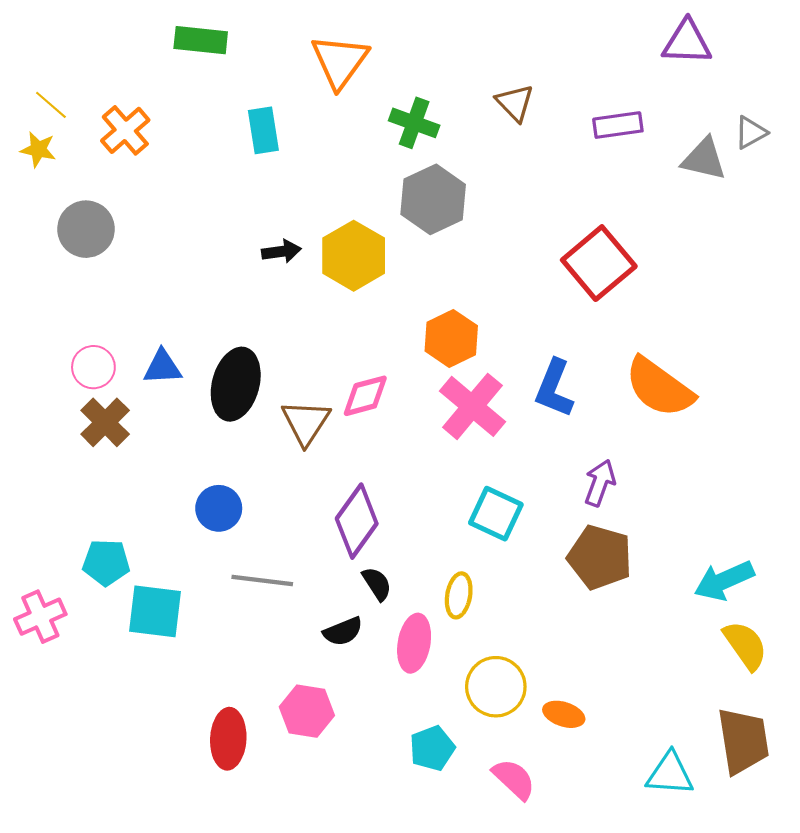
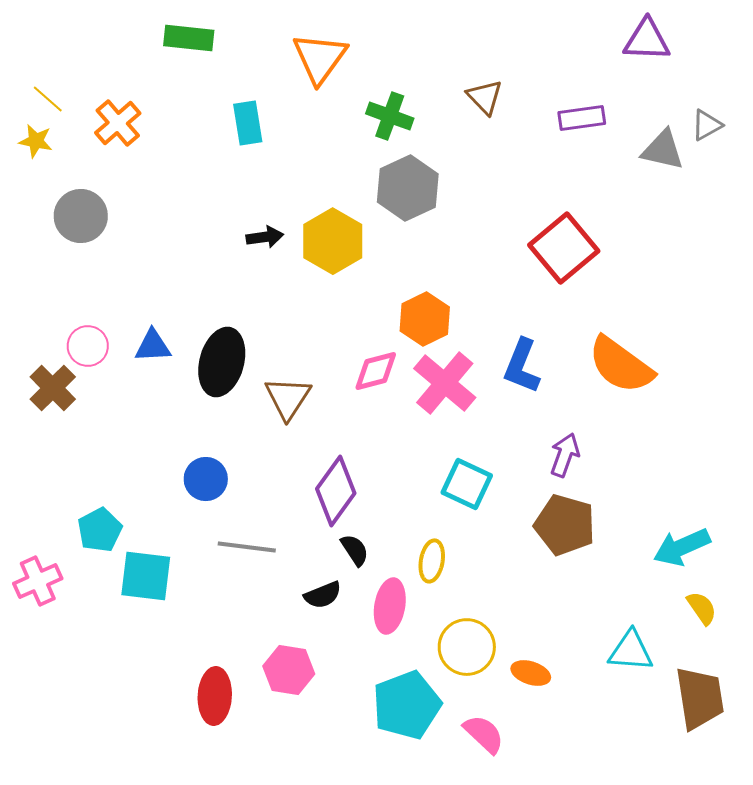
pink diamond: (365, 396) -> (376, 371), moved
brown cross: (105, 422) -> (53, 388), moved
cyan pentagon: (106, 562) -> (100, 530), turned -30
yellow semicircle: (745, 645) -> (702, 608), size x0.7
cyan pentagon: (432, 748) -> (407, 705), size x1.6
cyan triangle: (670, 774) -> (631, 651), moved

